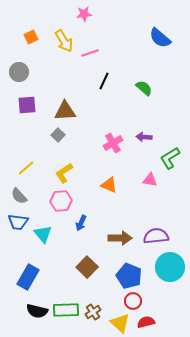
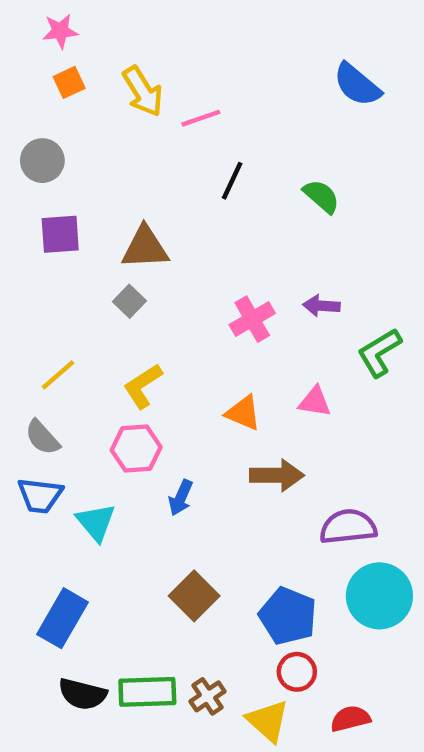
pink star: (84, 14) -> (60, 31), moved
pink triangle: (150, 180) -> (315, 402), moved
brown arrow: (120, 238) -> (277, 475), moved
red semicircle: (146, 322) -> (350, 719), moved

